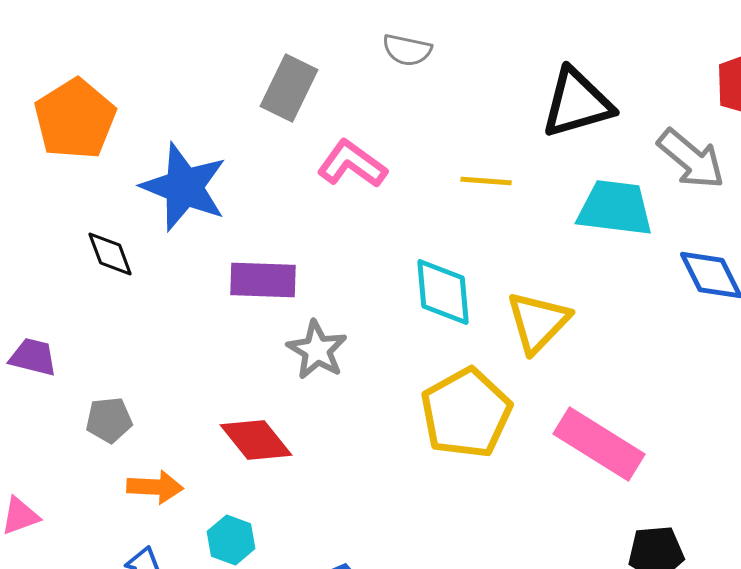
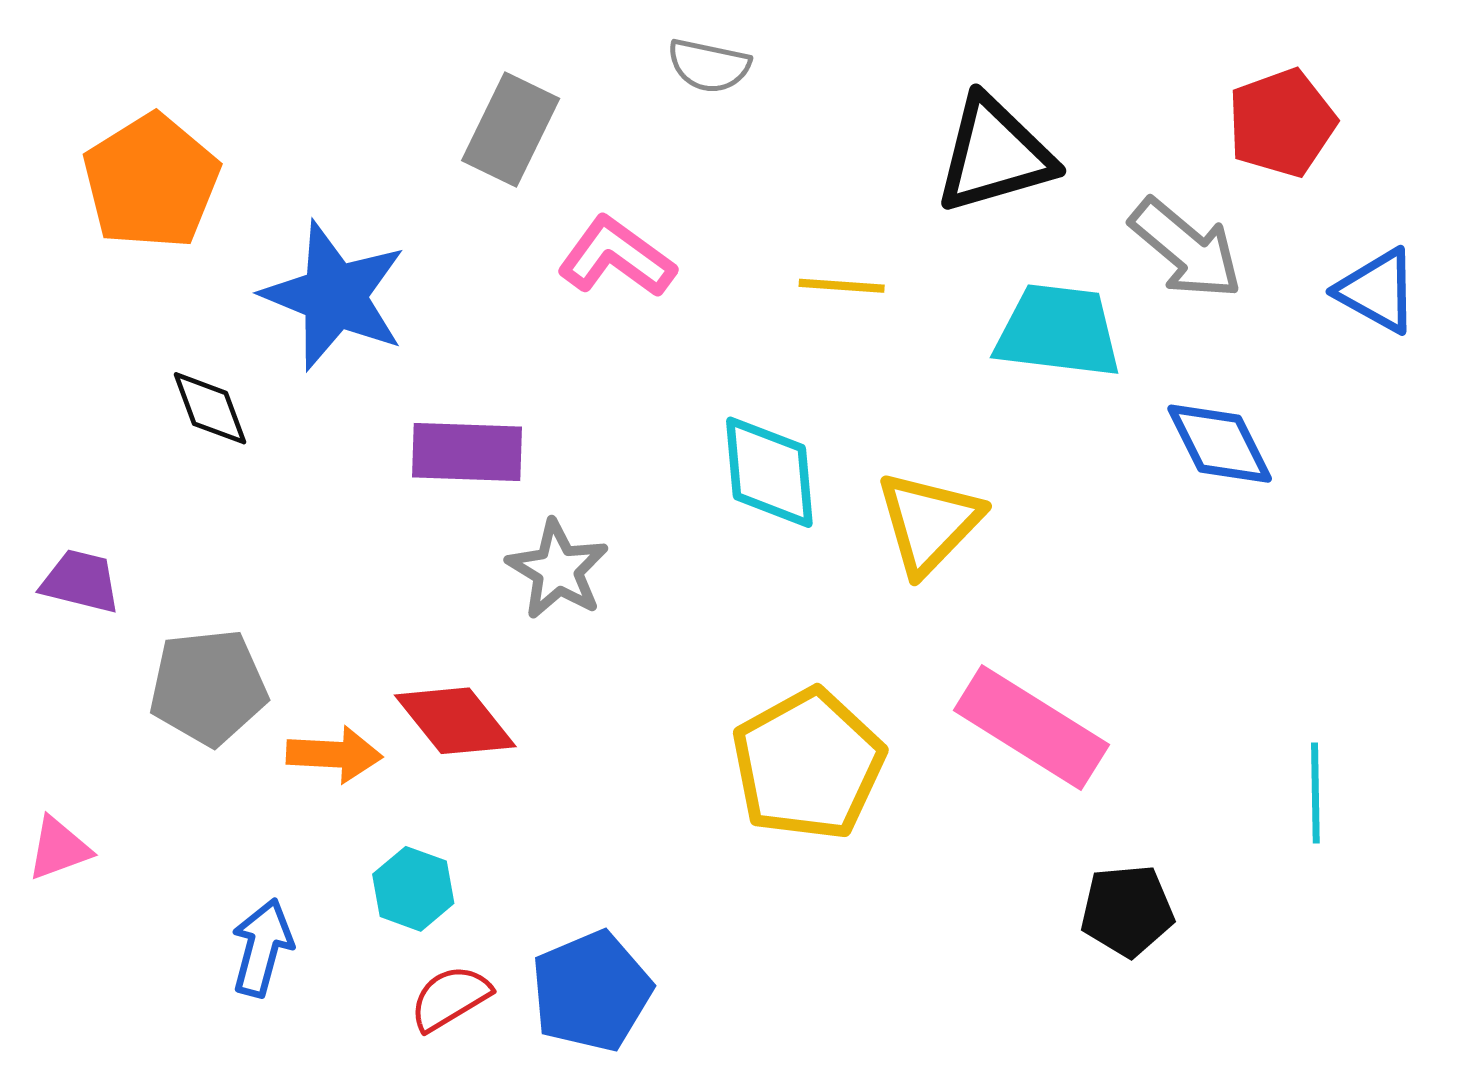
yellow pentagon: (466, 413) -> (808, 764), moved
gray pentagon: (109, 420) -> (208, 687), size x1.5
orange arrow: (155, 487) -> (334, 754), moved

